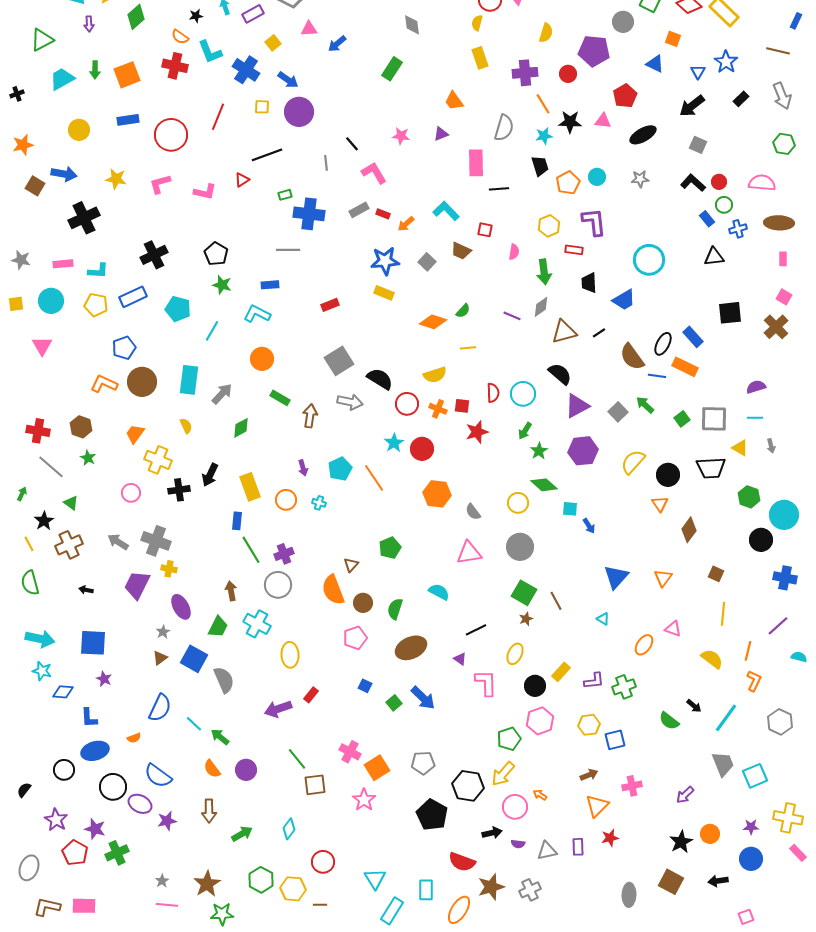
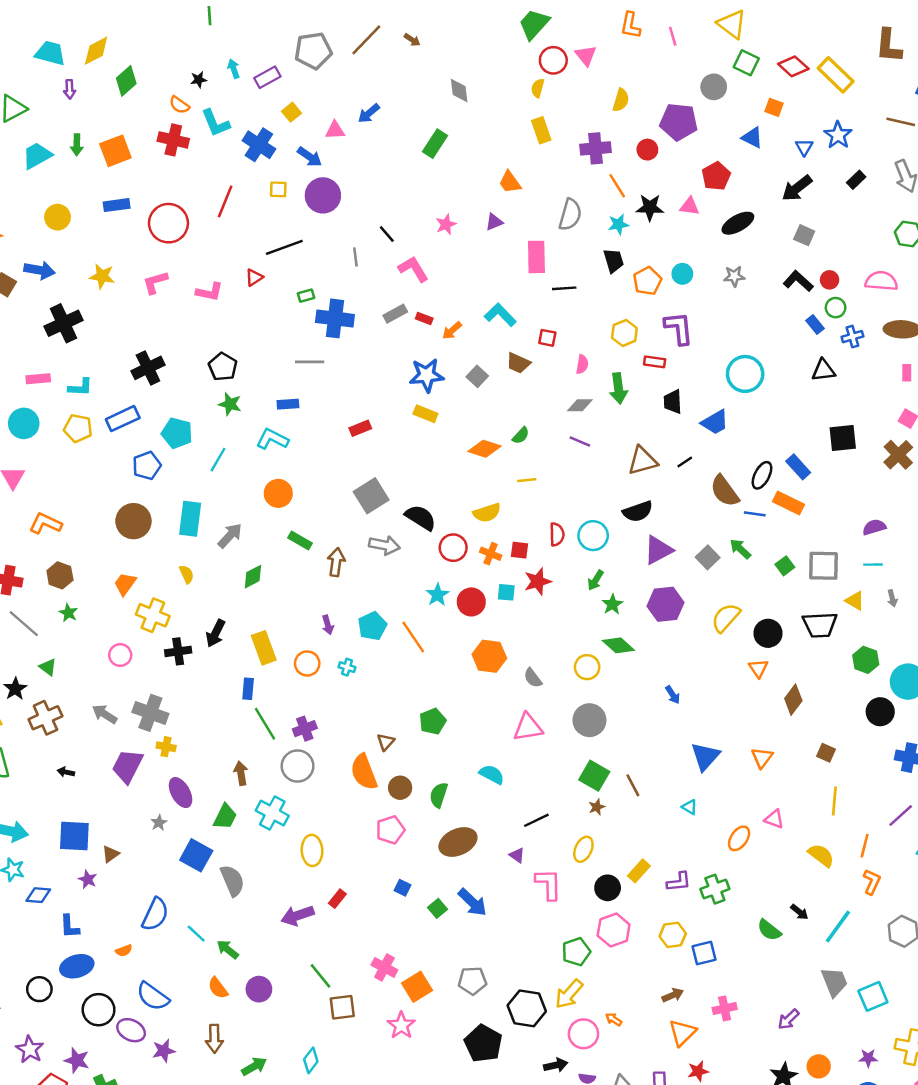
pink triangle: (309, 29) -> (335, 130), moved
pink star: (401, 136) -> (446, 224), turned -30
gray diamond: (541, 307) -> (580, 405), moved, turned 35
blue pentagon: (124, 348) -> (147, 466), moved
black semicircle: (560, 374) -> (638, 511), turned 120
orange L-shape: (104, 384) -> (45, 524), moved
cyan square: (570, 509) -> (506, 592), moved
brown triangle: (160, 658) -> (111, 854), moved

